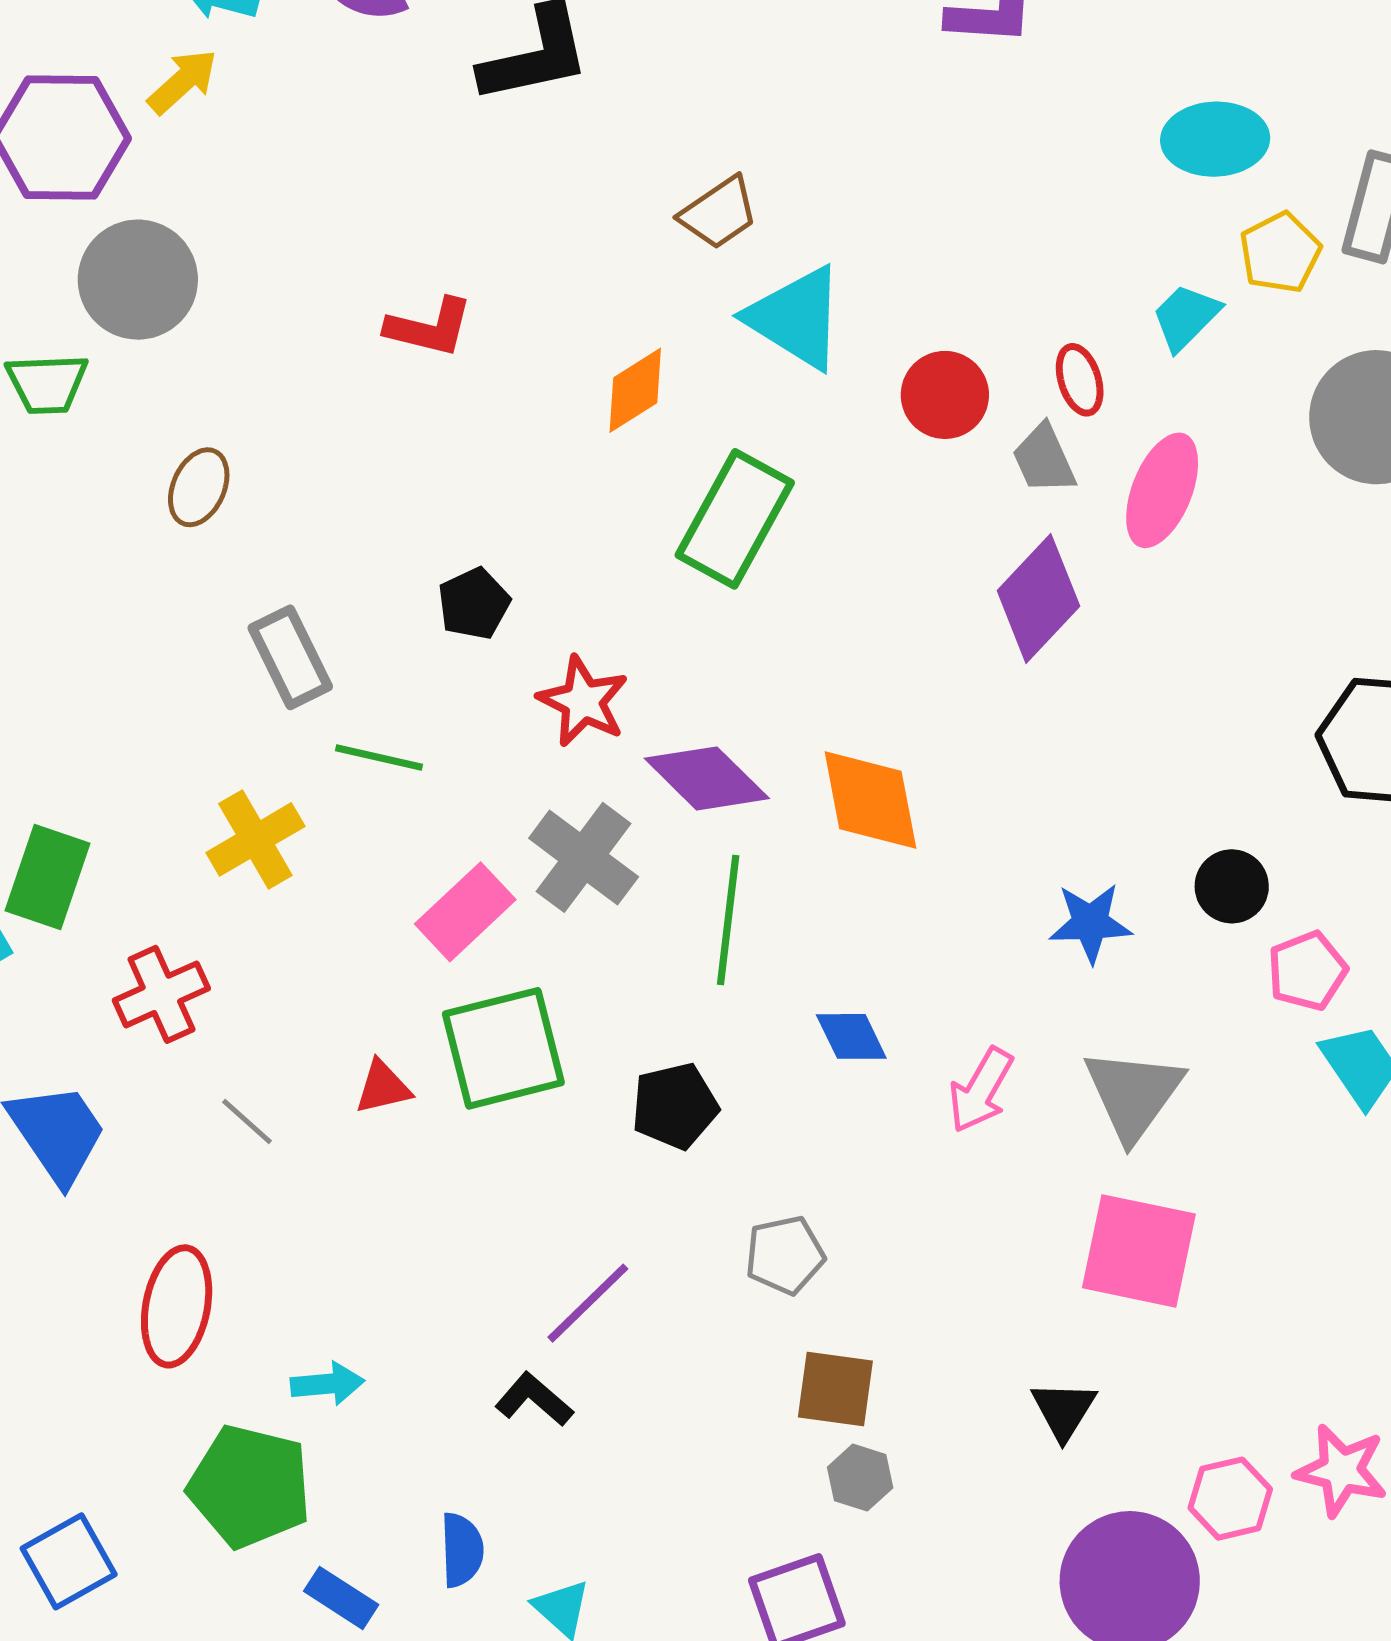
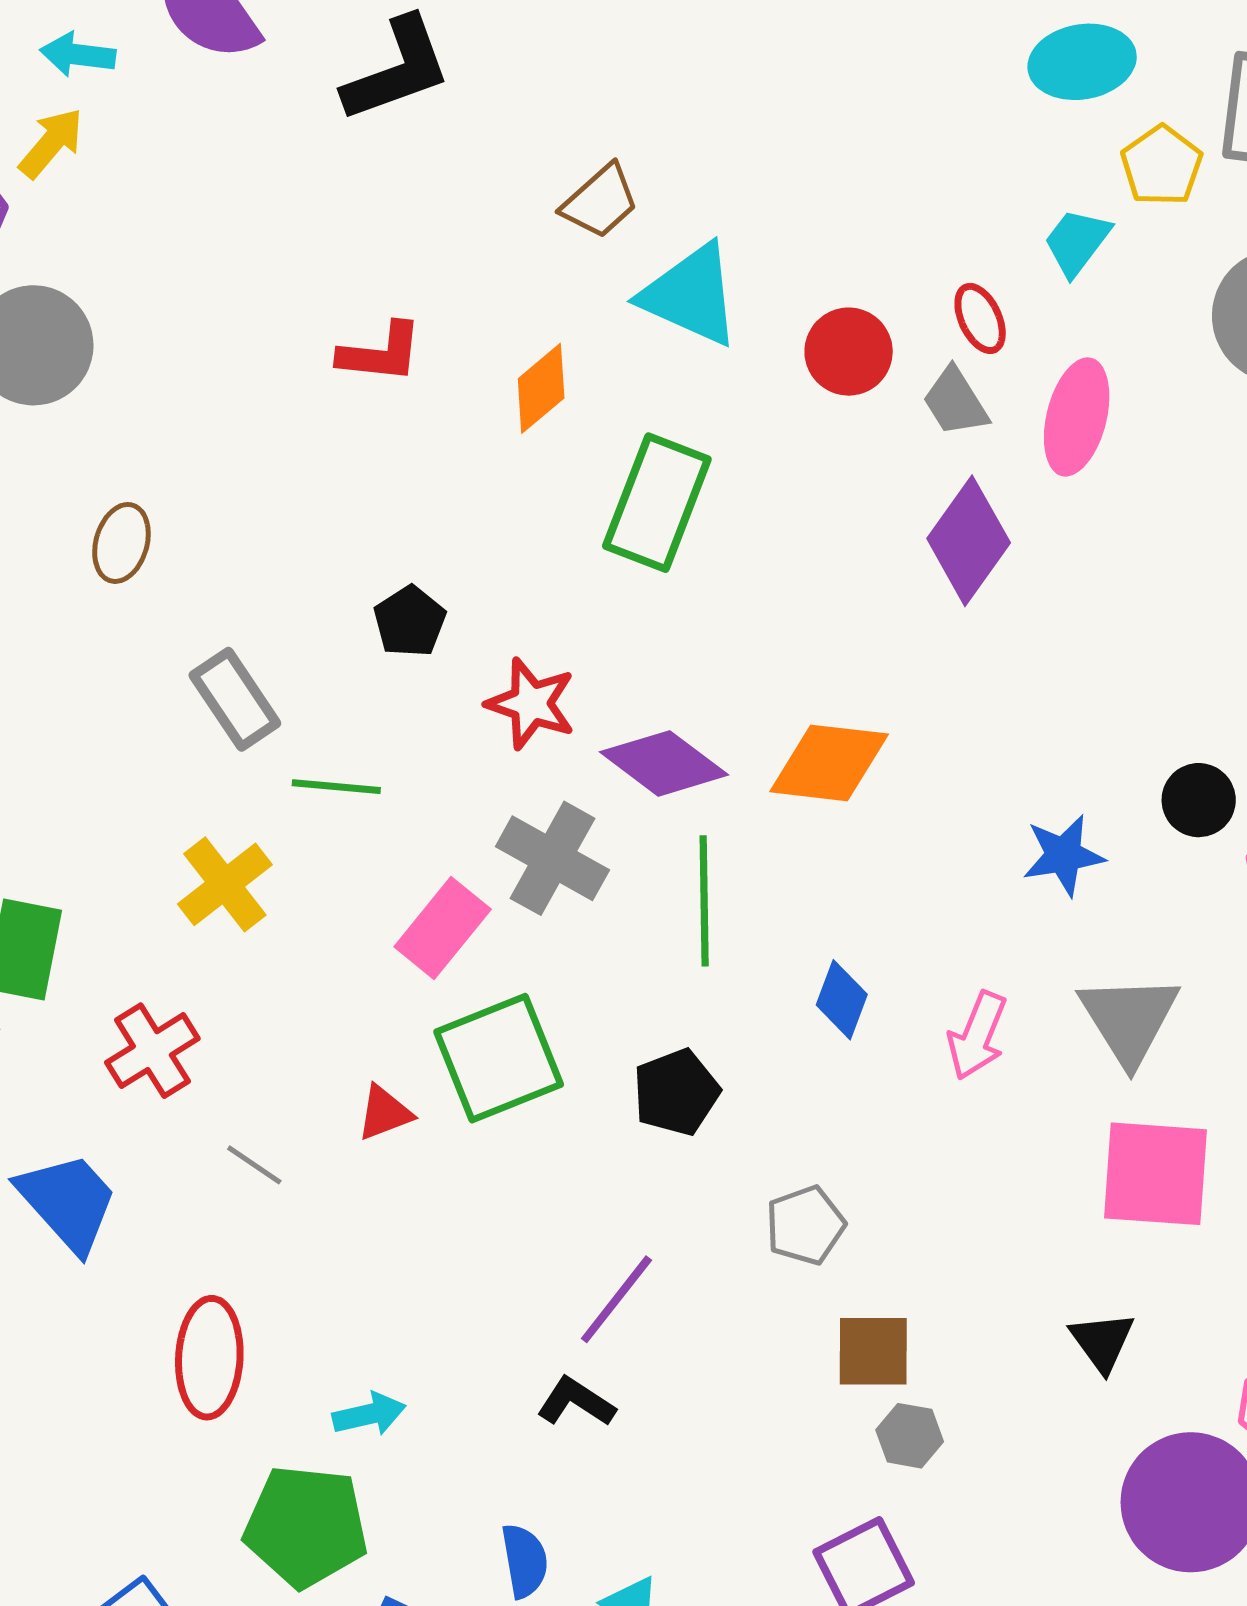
red L-shape: (429, 327) -> (381, 353), moved
orange diamond: (870, 800) -> (829, 763), turned -65
blue diamond: (851, 1036) -> (842, 1000), turned 54

